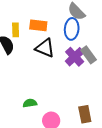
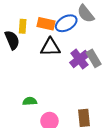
blue ellipse: (72, 29) -> (66, 23), moved, turned 50
black triangle: (45, 48) -> (50, 47), turned -30

